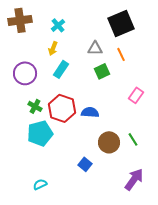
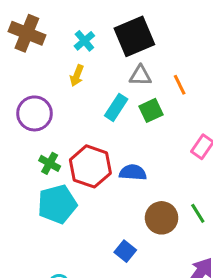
brown cross: (20, 20) -> (27, 33), turned 30
black square: (121, 23) -> (134, 36), moved
cyan rectangle: (61, 69) -> (116, 107), moved

